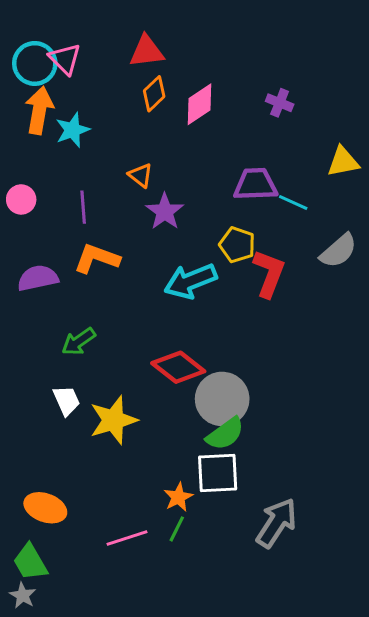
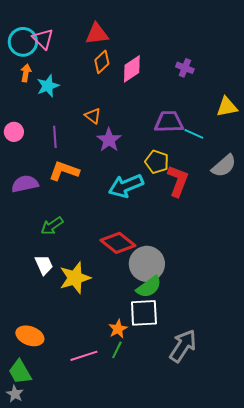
orange arrow: (39, 110) -> (26, 73), size x0.6

